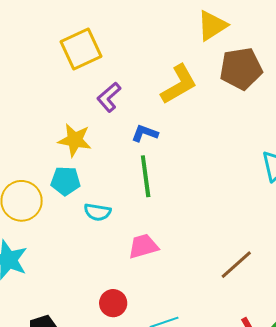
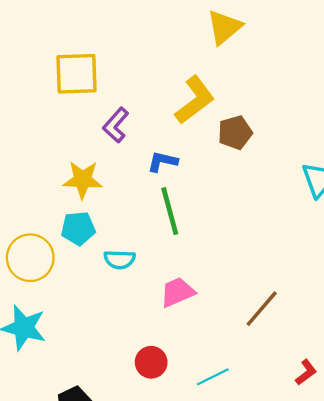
yellow square: (81, 49) -> (76, 74), turned 30
brown pentagon: (241, 69) -> (235, 133), moved, size x0.7
brown line: (236, 265) -> (262, 309), moved

